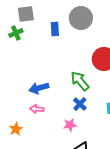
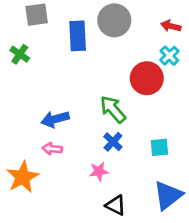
blue rectangle: (55, 29) -> (78, 36), size x1.5
green cross: (16, 33) -> (20, 54), moved, turned -32
orange star: (16, 129) -> (23, 177), size x1.6

